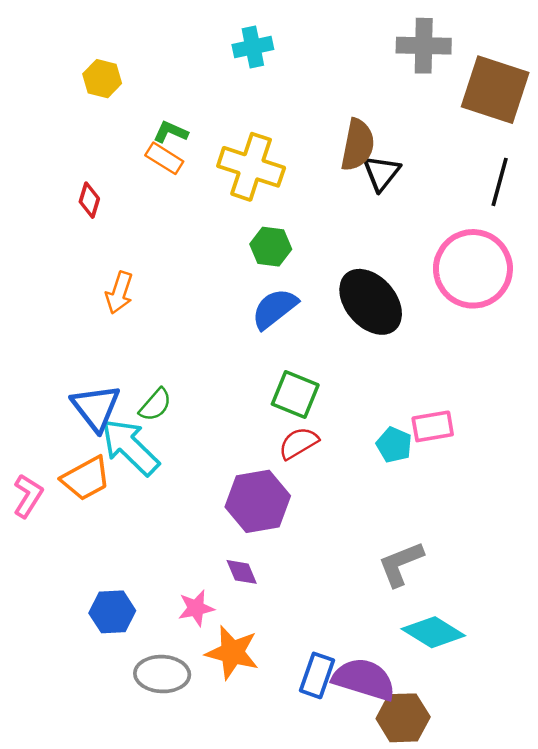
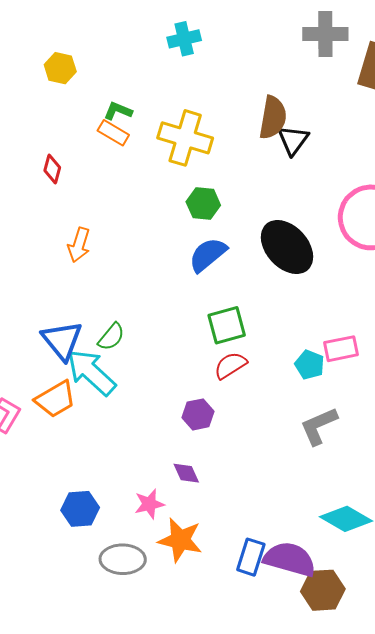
green square: (295, 394) -> (227, 325), turned -36
purple hexagon: (258, 501) -> (198, 414), size x0.6
gray L-shape: (401, 564) -> (319, 426), moved

